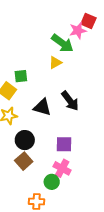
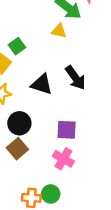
yellow triangle: (55, 63) -> (59, 31), turned 40
green square: (21, 76) -> (17, 46), turned -32
green circle: (52, 182) -> (51, 194), moved

